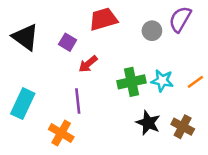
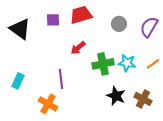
purple semicircle: (180, 19) -> (149, 27), moved
purple square: (68, 42) -> (53, 20), moved, turned -32
red arrow: (88, 64) -> (78, 48), moved
cyan rectangle: (23, 104) -> (18, 81), size x0.7

